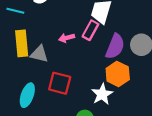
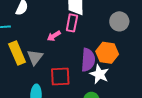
purple semicircle: (115, 46) -> (88, 60), moved
gray triangle: (39, 54) -> (35, 57), turned -48

